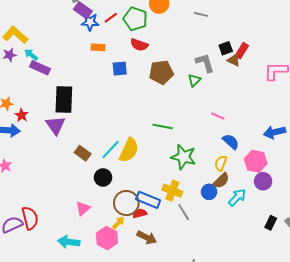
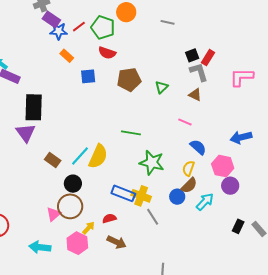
orange rectangle: (98, 47) -> (67, 56), turned 40
brown triangle: (234, 60) -> (195, 95), moved
gray L-shape: (205, 63) -> (199, 72), moved
blue rectangle: (148, 200) -> (123, 193), moved
brown circle: (126, 203) -> (70, 206), moved

